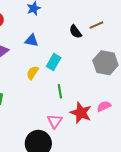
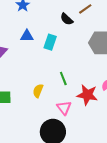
cyan rectangle: (54, 62) -> (50, 42), moved
yellow semicircle: (32, 73) -> (38, 91), moved

